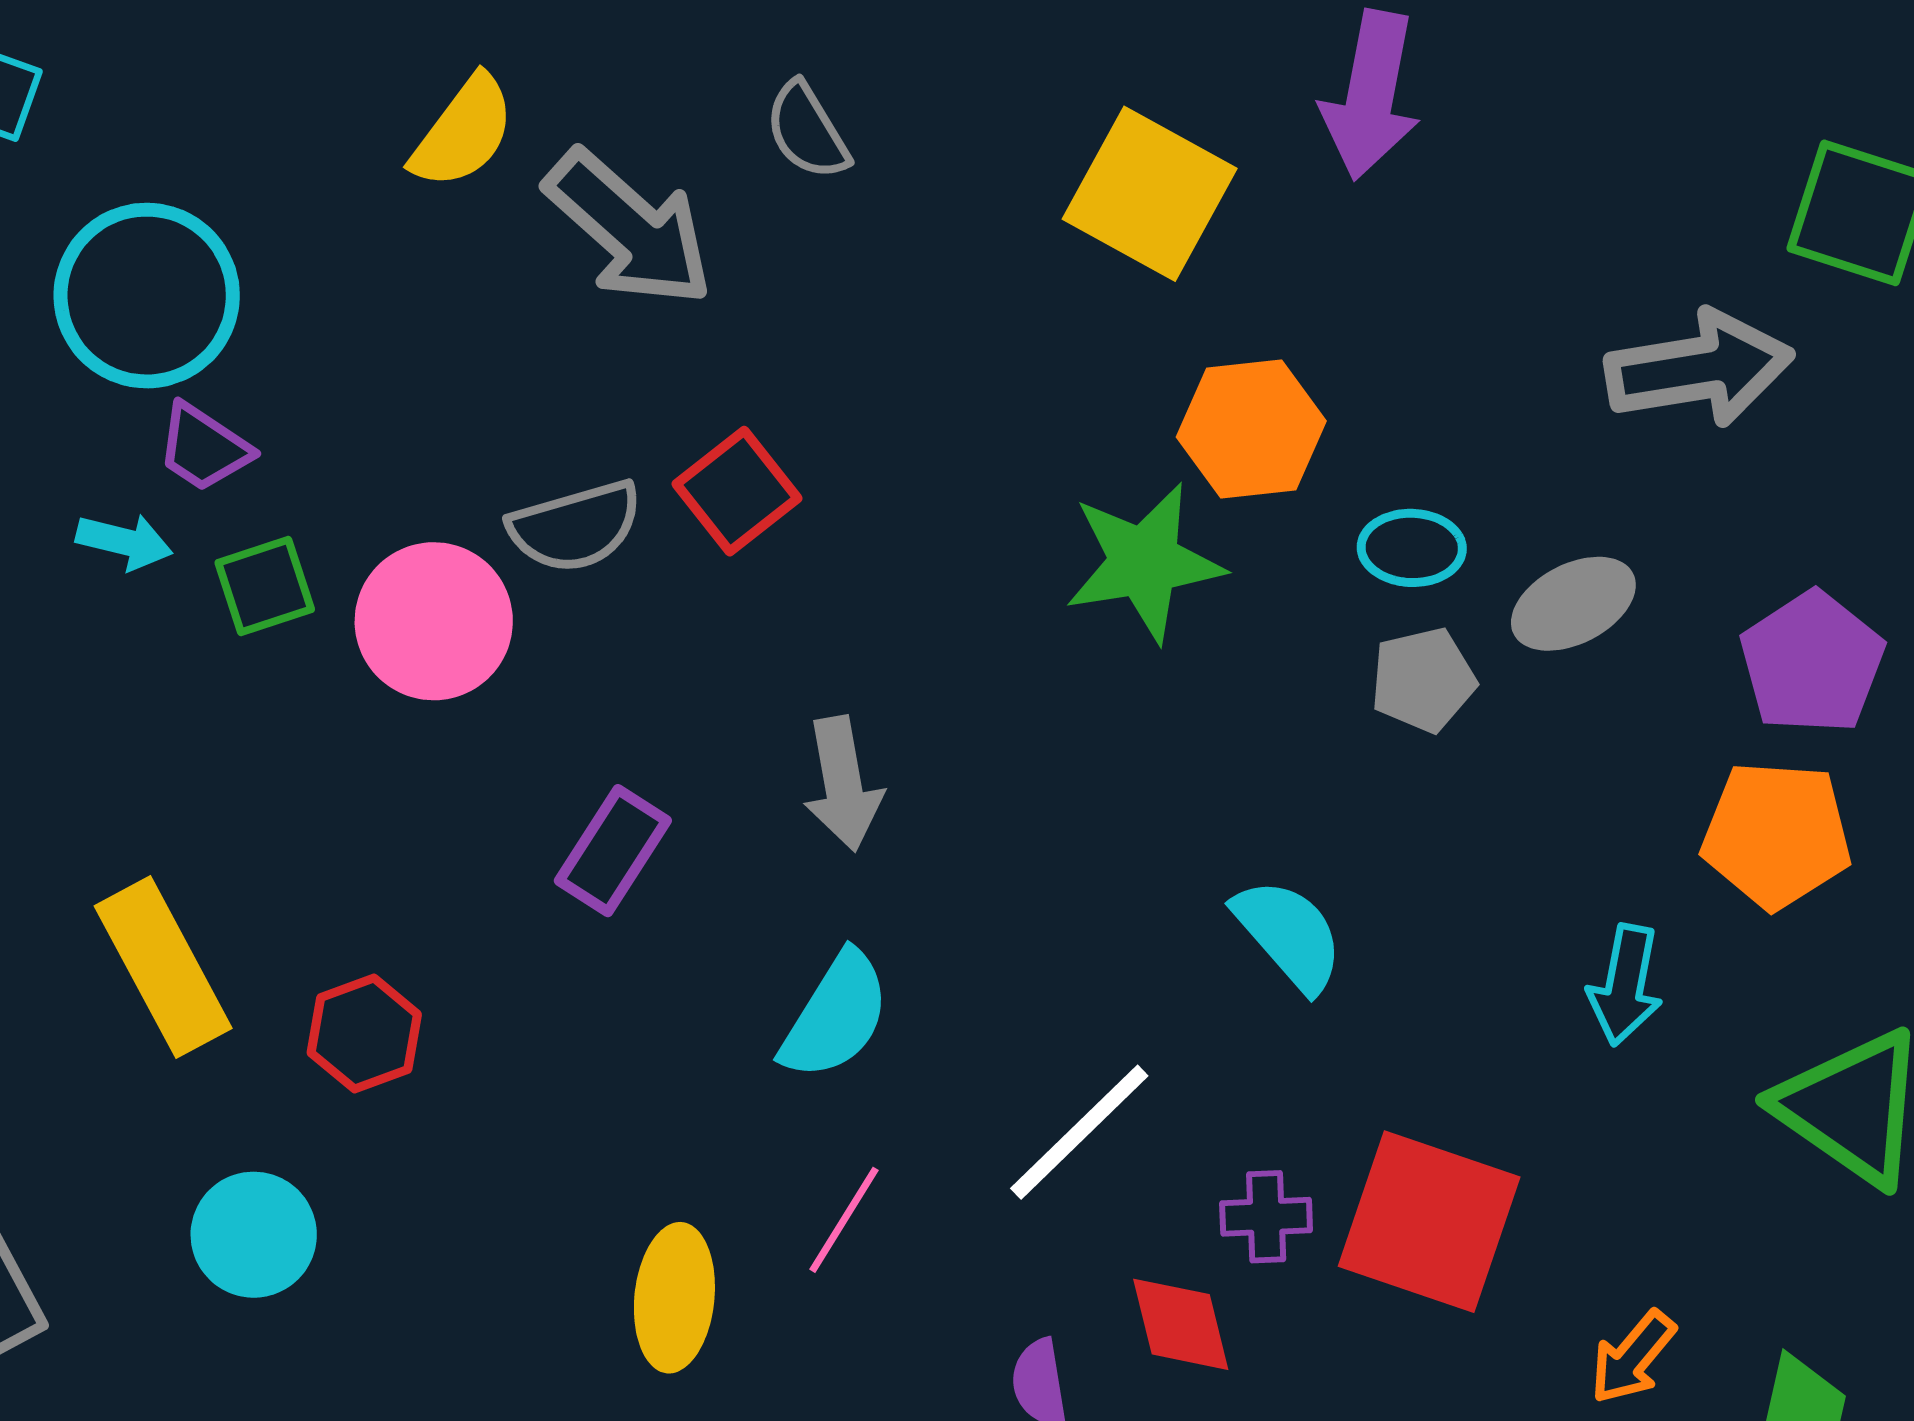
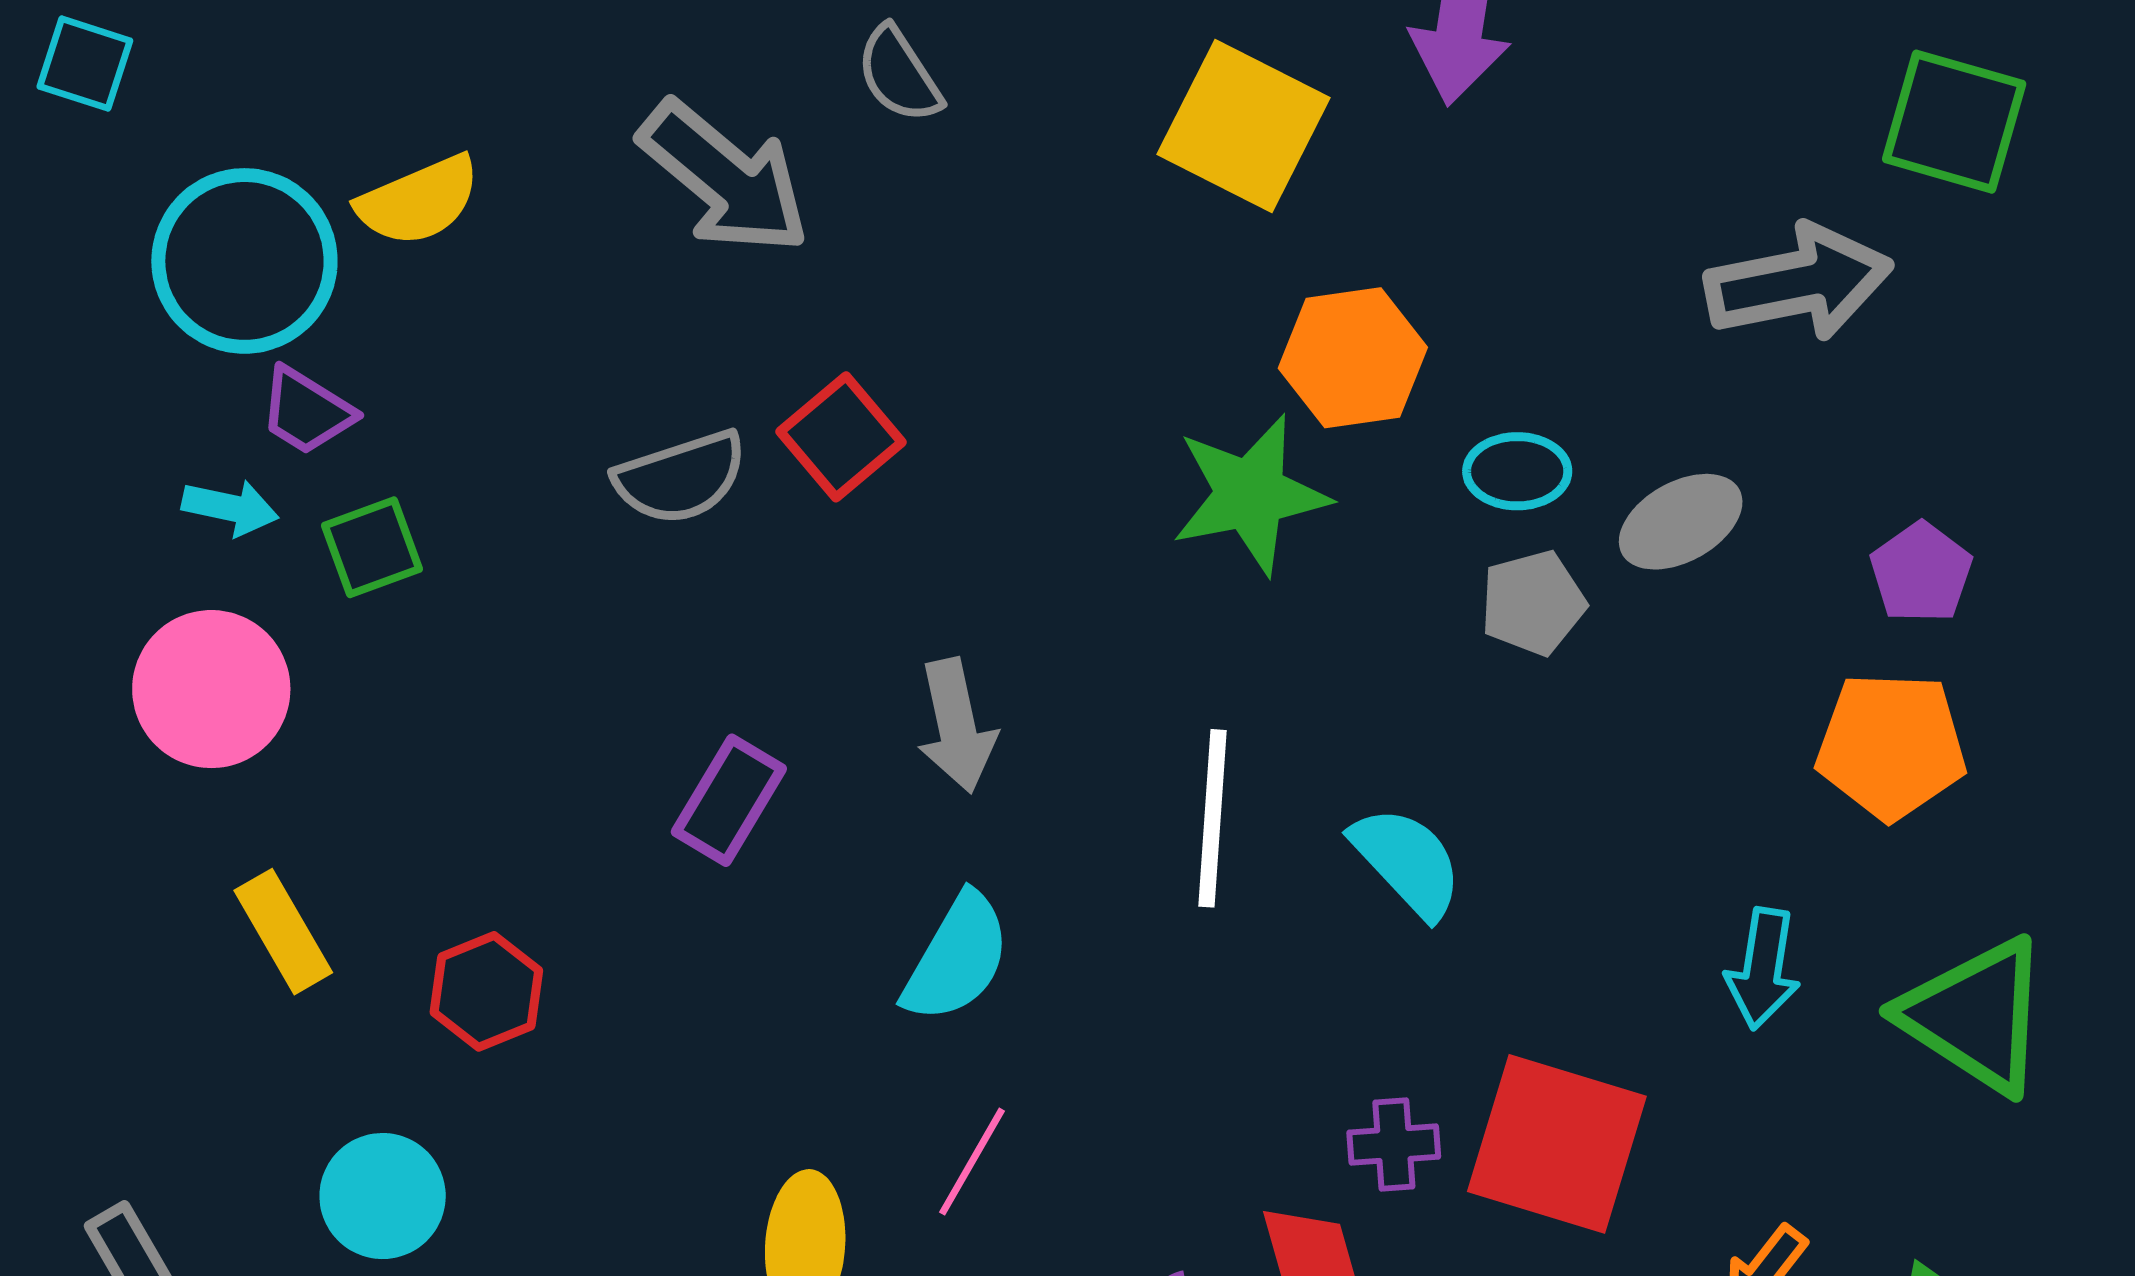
yellow semicircle: (463, 132) -> (419, 201), moved, turned 32
pink circle: (434, 621) -> (211, 689), moved
purple pentagon: (1812, 663) -> (1921, 573), size x0.7
yellow rectangle: (163, 967) -> (283, 932), size x0.7
cyan arrow: (1625, 985) -> (1763, 969), moved
white line: (1079, 1132) -> (1213, 818), moved, turned -40

